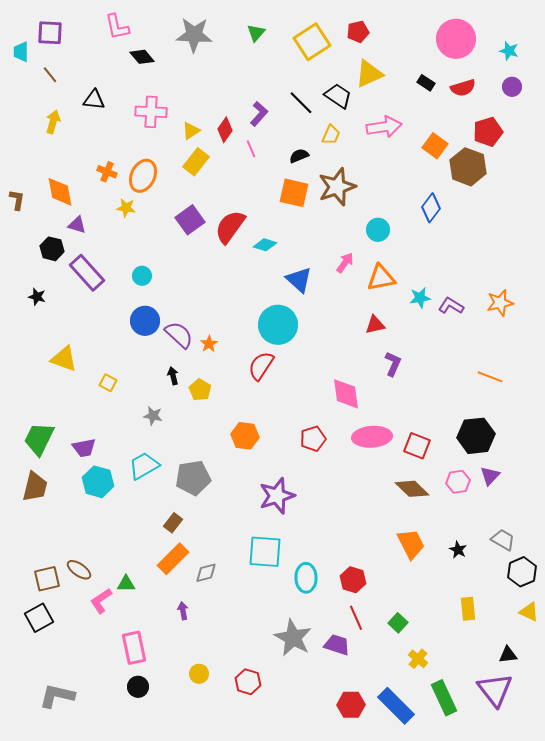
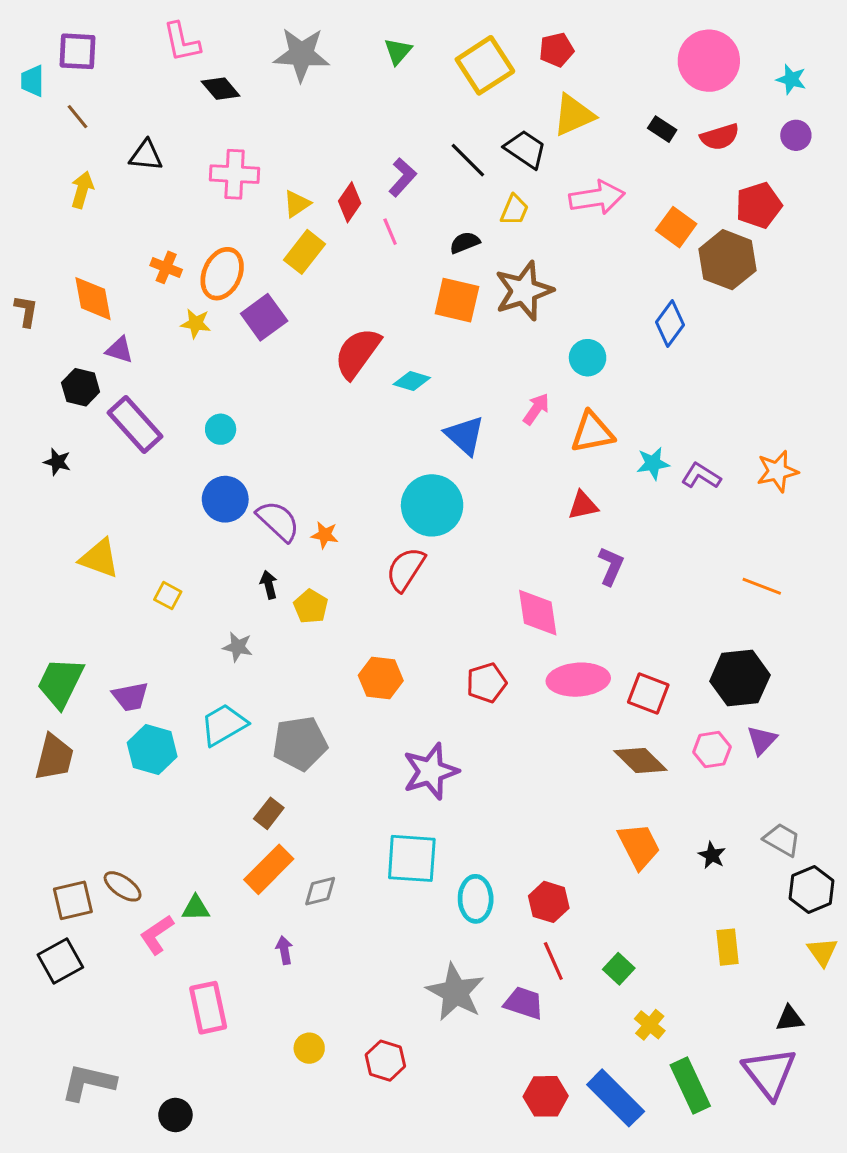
purple square: (190, 220) -> (264, 317), moved
orange star: (209, 344) -> (325, 535), turned -30
yellow triangle: (529, 612) -> (822, 952), turned 30
black circle: (138, 687) -> (175, 1115), moved

